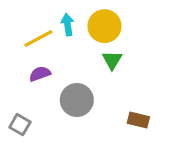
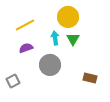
cyan arrow: (68, 25) -> (55, 38), moved
gray square: (20, 125) -> (13, 81), turned 32

